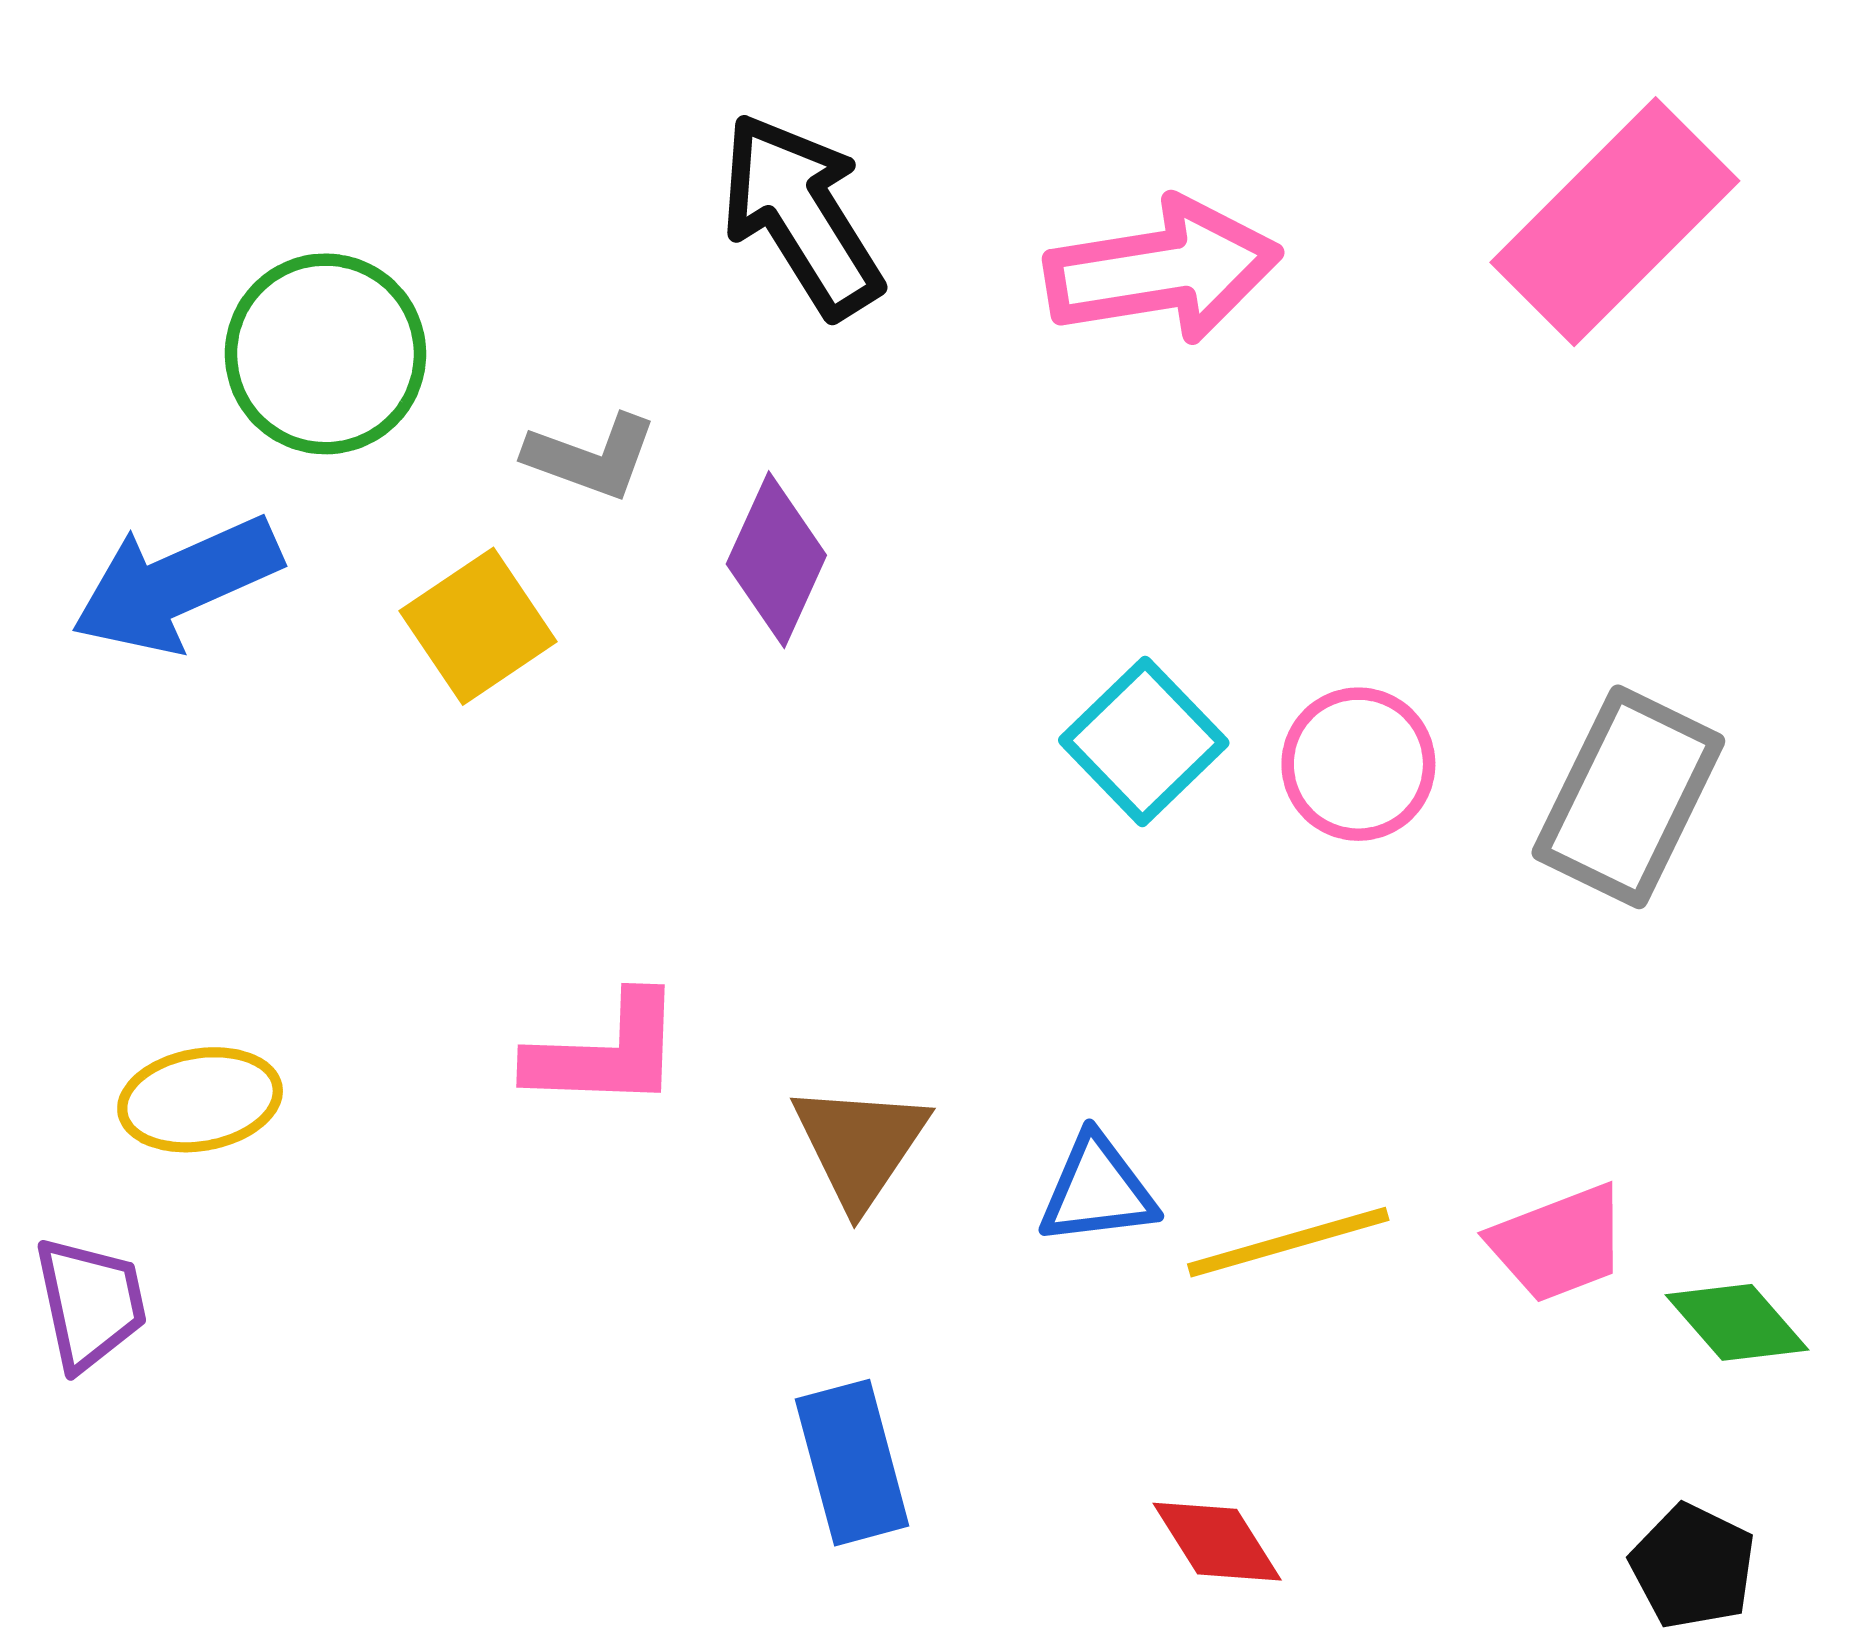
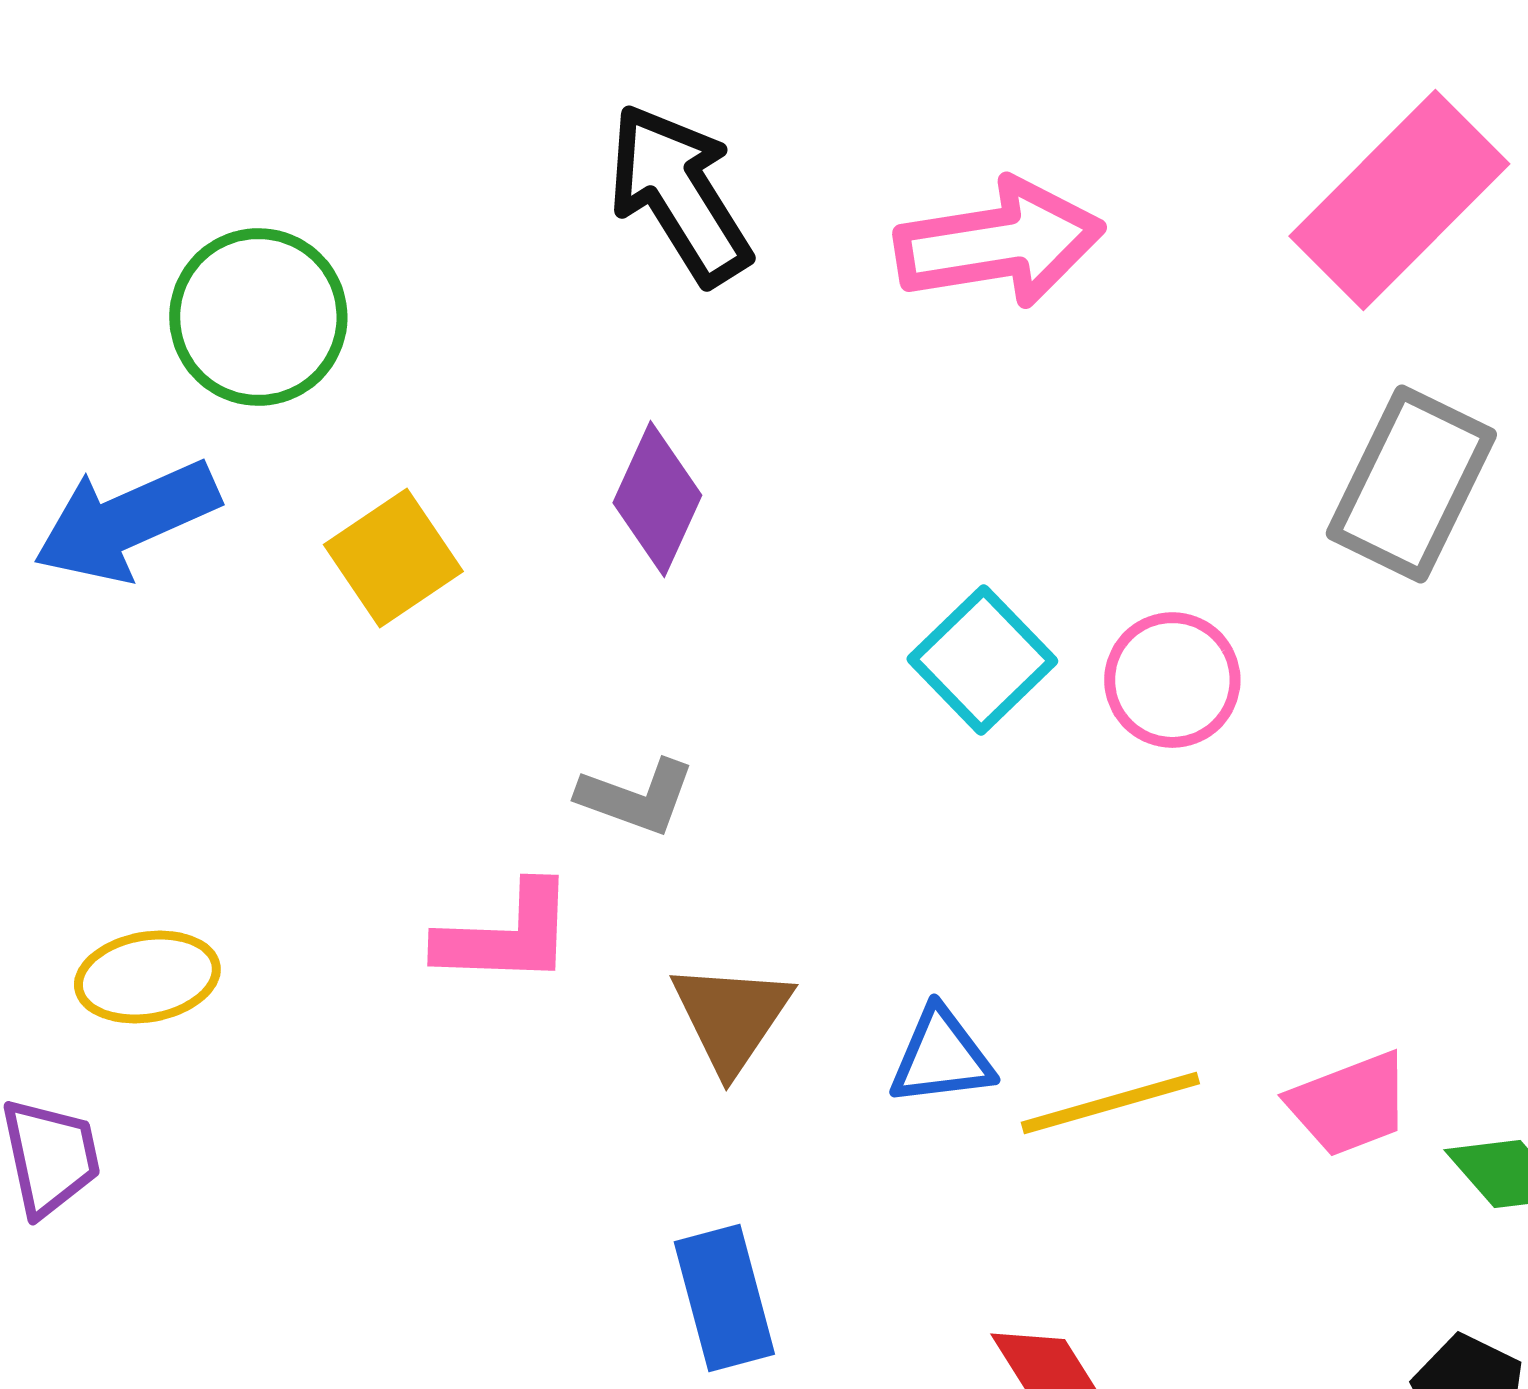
gray L-shape: (591, 457) -> (636, 797), moved
gray rectangle: (1628, 797) -> (1411, 484), moved

